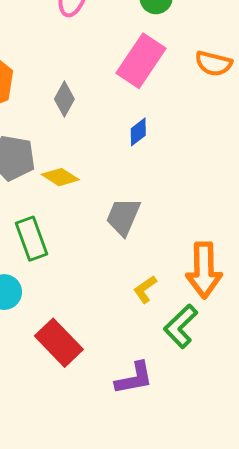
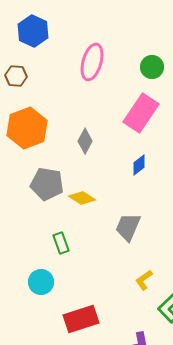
green rectangle: (32, 239) -> (61, 243), size x0.7
red rectangle: (59, 343) -> (81, 319), turned -64

